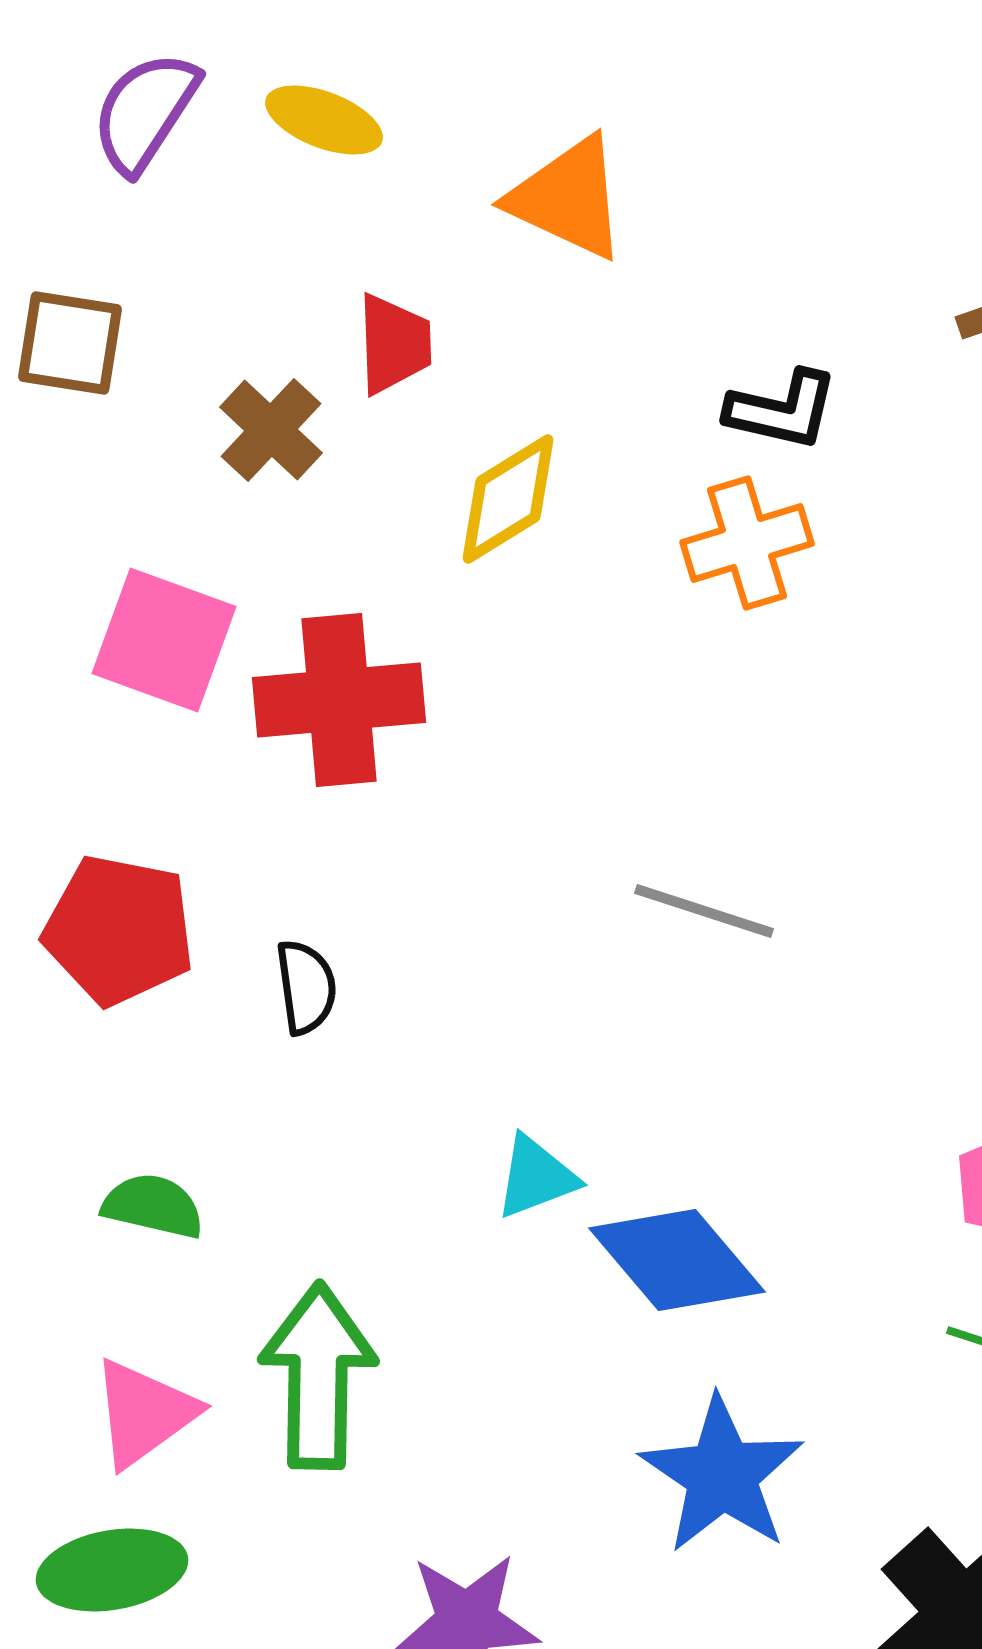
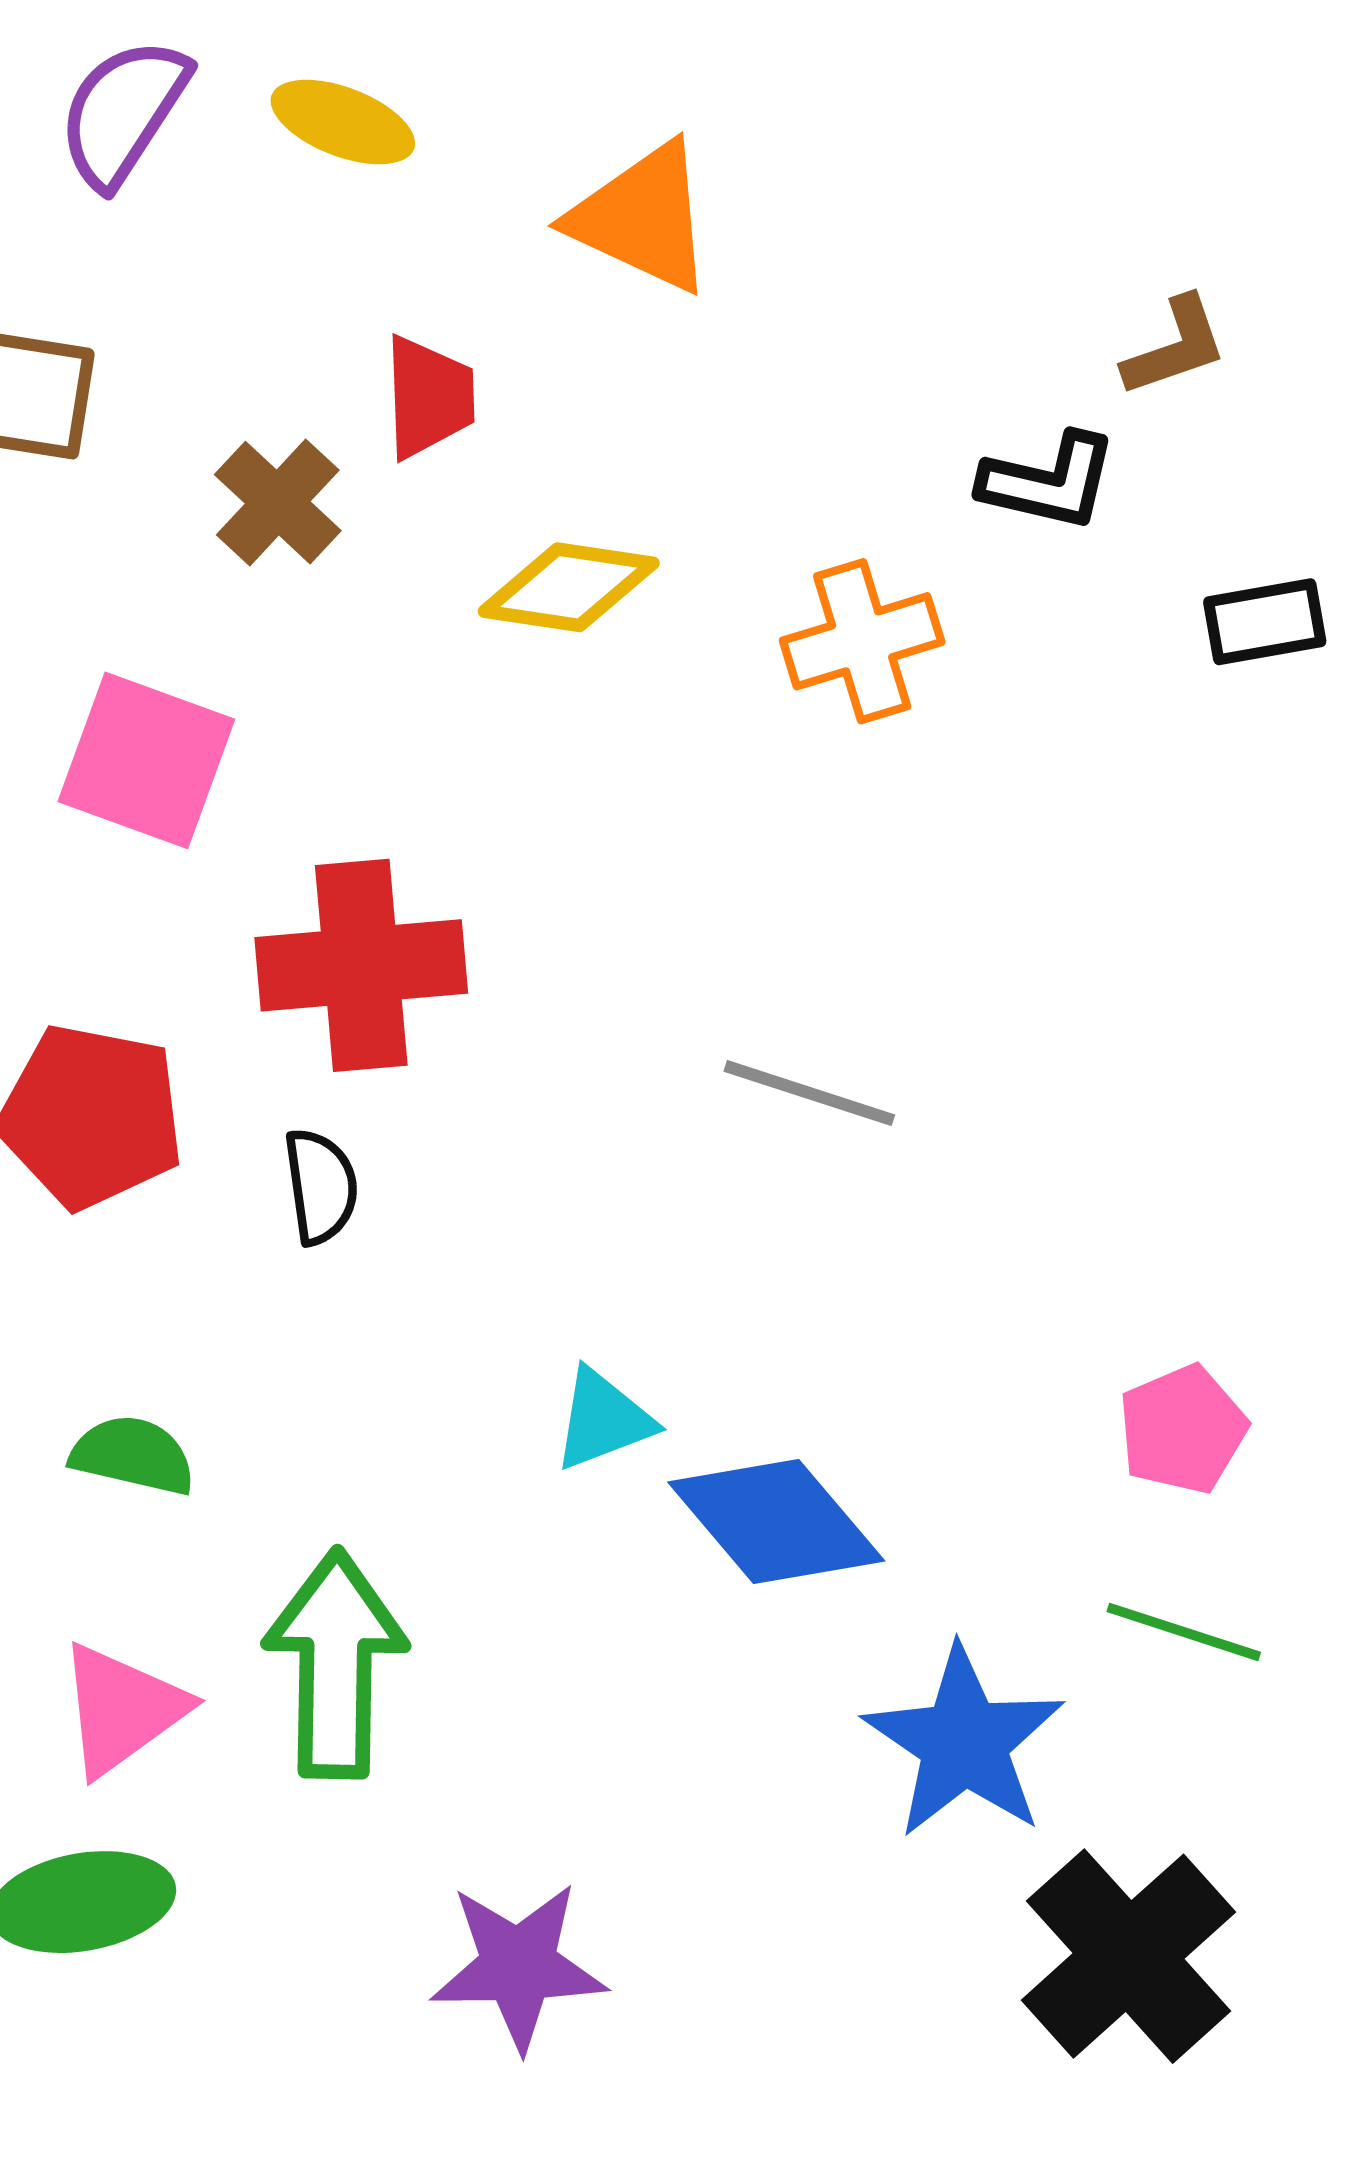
black L-shape: (782, 410) -> (1049, 482), moved
yellow diamond: (508, 499) -> (569, 587), turned 40
red cross: (339, 700) -> (361, 965), moved
blue star: (722, 1475) -> (964, 1742), moved

